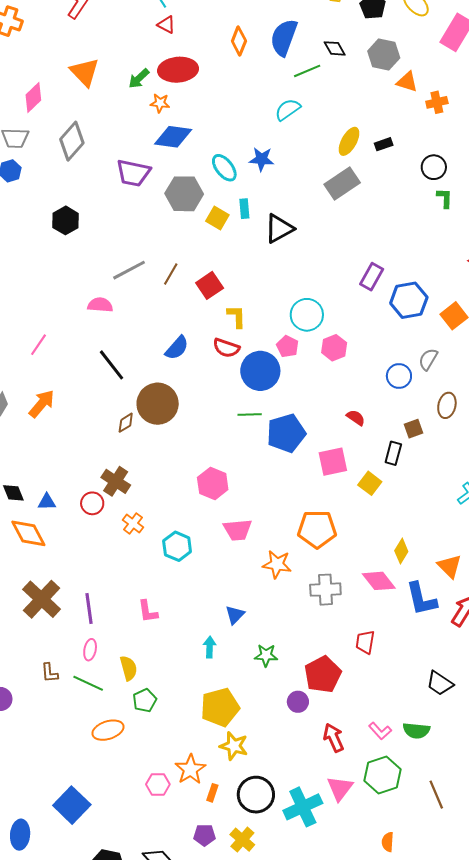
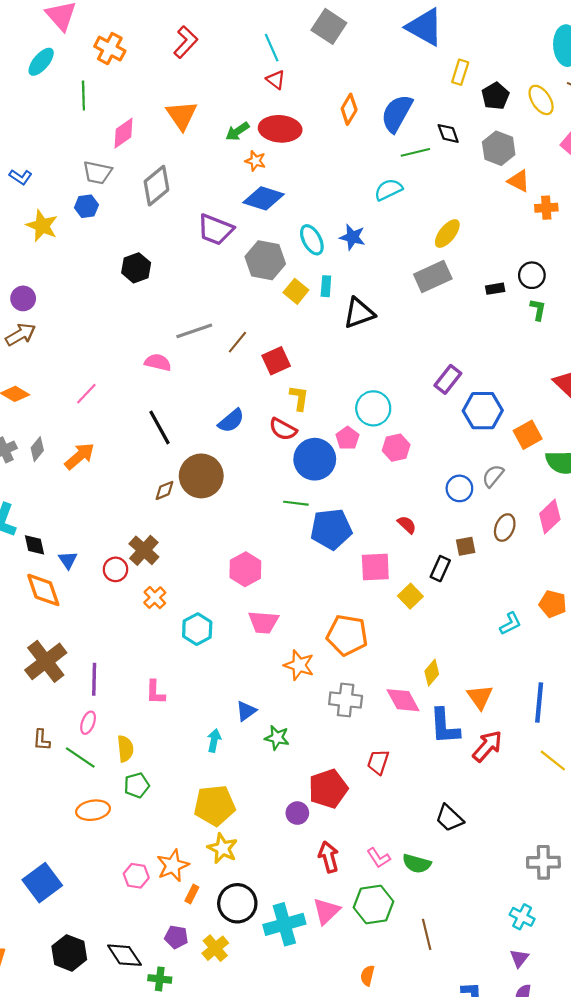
black rectangle: (384, 144) -> (495, 289), moved
blue triangle: (47, 502) -> (68, 560), turned 48
green star: (266, 655) -> (277, 738), moved

